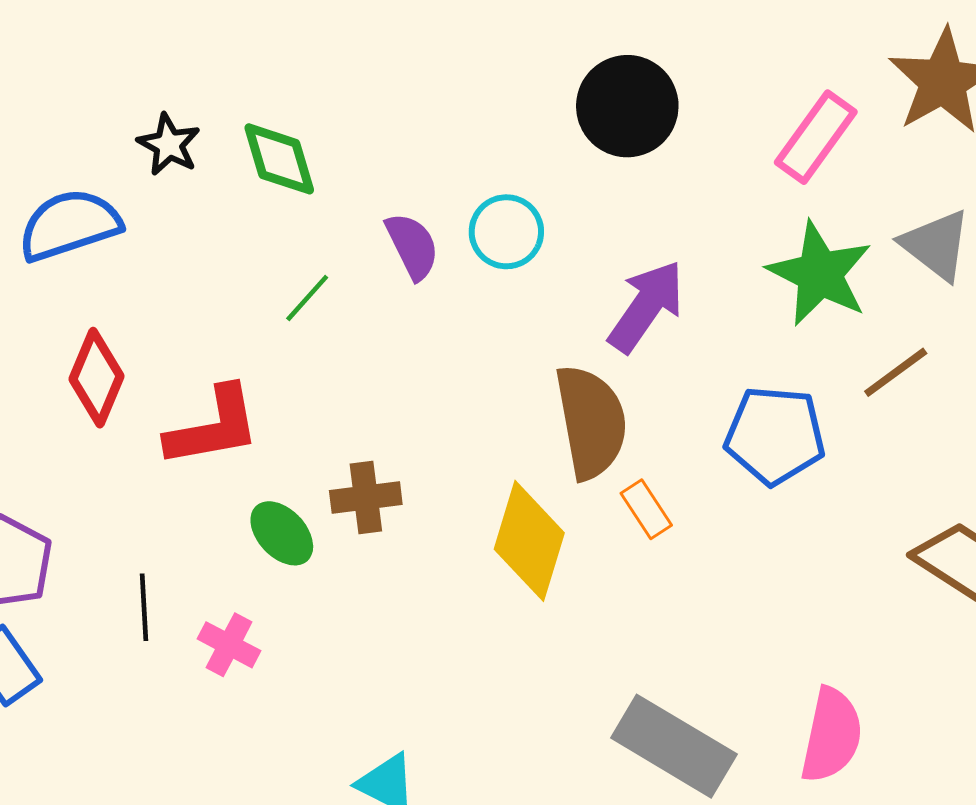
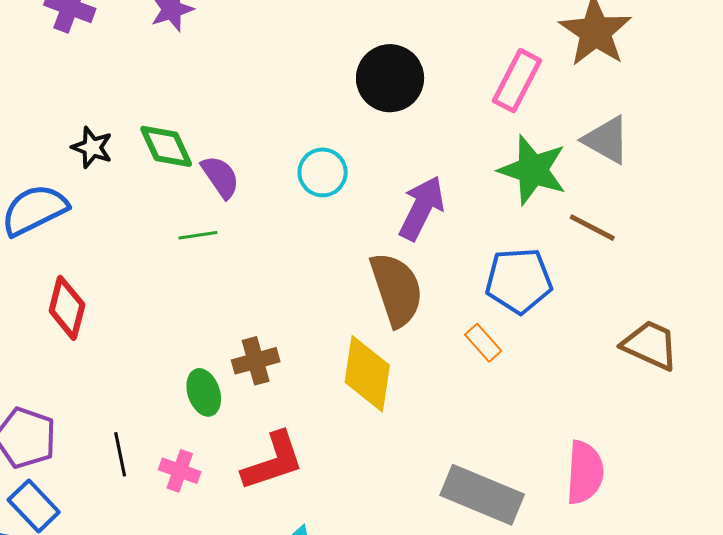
purple semicircle: (412, 246) -> (220, 177), moved
green line: (307, 298) -> (198, 235), turned 48
brown line: (896, 372) -> (592, 228), turned 72
red L-shape: (213, 427) -> (273, 461), moved
orange rectangle: (646, 509) -> (483, 343), moved
green ellipse: (282, 533) -> (204, 392), turned 33

